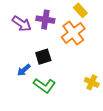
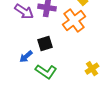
yellow cross: (92, 82) -> (92, 69), turned 32

